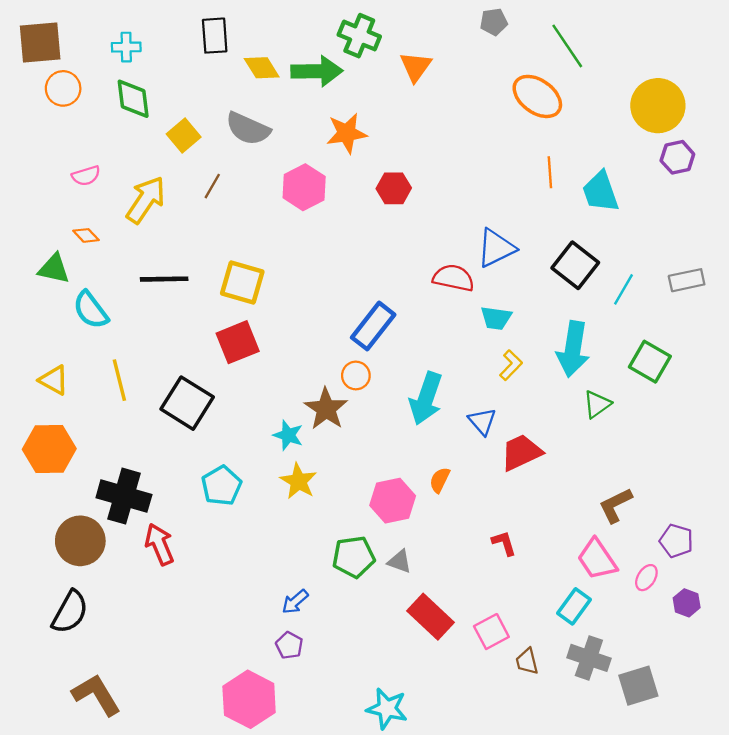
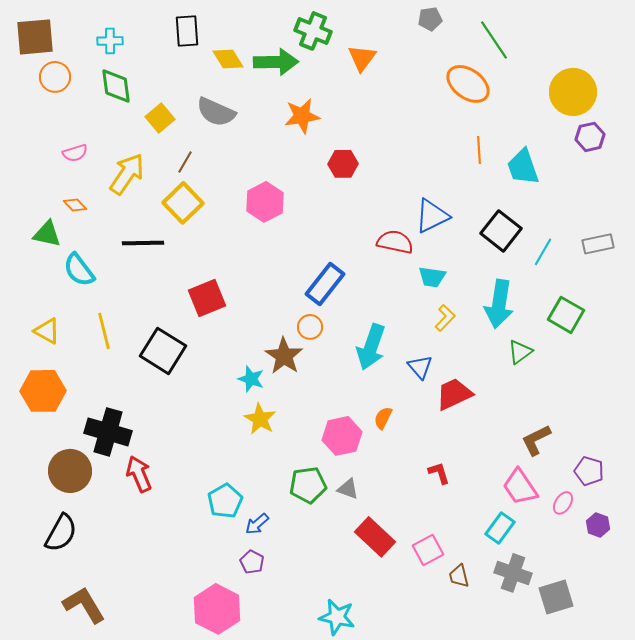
pink hexagon: (304, 187) -> (265, 202), moved
yellow square: (242, 282) -> (183, 203), moved, turned 30
cyan pentagon: (222, 486) -> (225, 501), moved

